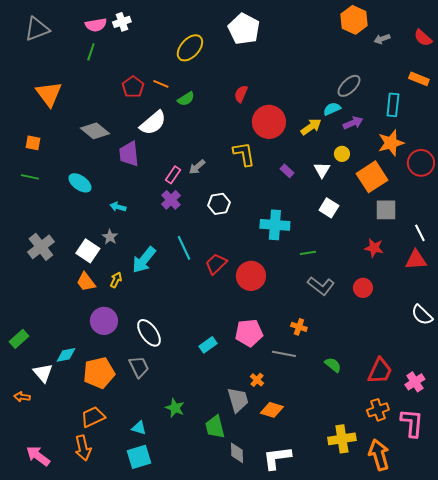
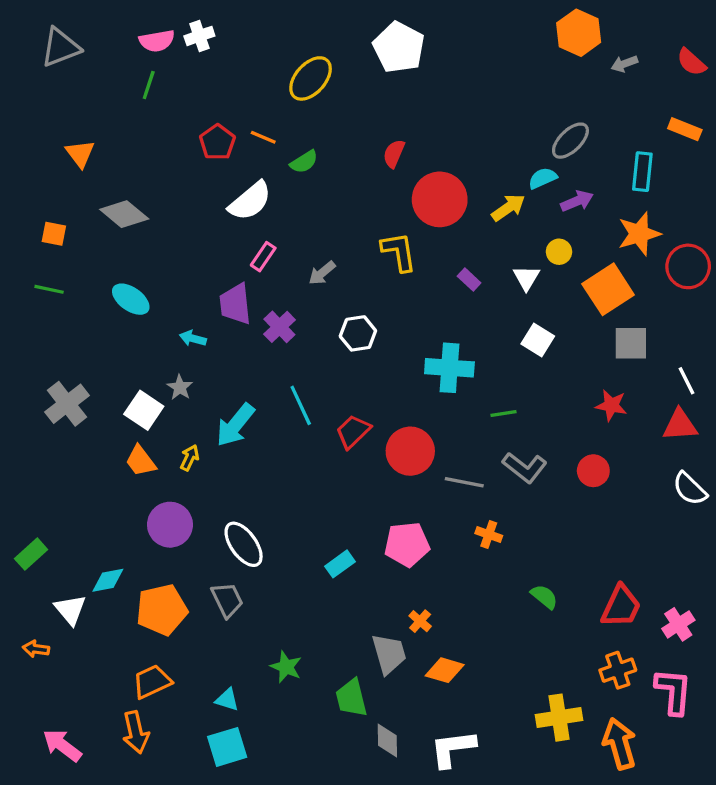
orange triangle: (49, 94) -> (80, 154), size x0.7
gray diamond: (95, 131) -> (124, 214), moved
purple trapezoid: (129, 154) -> (235, 304), moved
pink rectangle: (173, 175) -> (263, 257), moved
white semicircle: (422, 315) -> (690, 489), moved
gray line: (284, 354) -> (464, 482), moved

